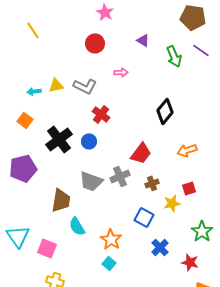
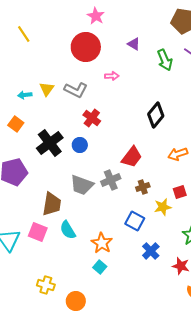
red circle: (95, 43) -> (86, 47), size x1.5
yellow triangle: (56, 85) -> (47, 89), turned -42
pink square: (47, 248) -> (38, 232), moved

